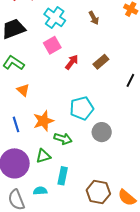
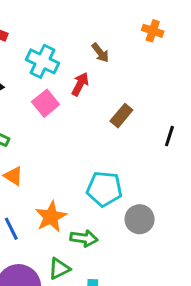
red arrow: (72, 62) -> (80, 84), moved
cyan pentagon: (82, 108) -> (104, 189), turned 30

